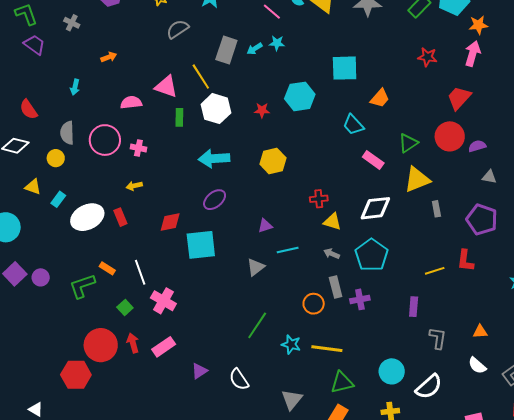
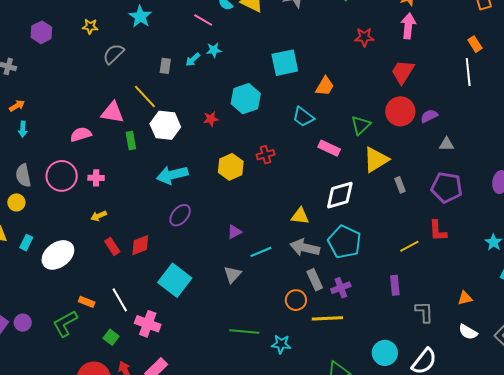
gray rectangle: (226, 50) -> (165, 66), size x0.6
orange arrow: (109, 57) -> (17, 106), moved
red cross: (319, 199) -> (266, 155), moved
red rectangle: (120, 217) -> (112, 246), moved
cyan square: (201, 245) -> (175, 280), moved, turned -36
gray arrow: (332, 254) -> (305, 248), size x1.8
green line: (257, 325) -> (244, 331), turned 72
yellow line: (327, 349) -> (327, 318), moved

